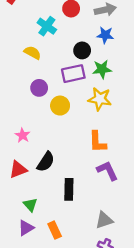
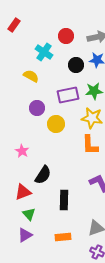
black circle: (82, 50) -> (76, 65), moved
orange L-shape: (98, 142) -> (90, 145), moved
red triangle: (18, 169) -> (23, 192), moved
orange rectangle: (55, 230) -> (63, 237), moved, turned -70

